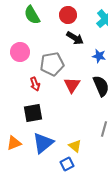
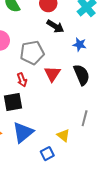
red arrow: (35, 84) -> (22, 80), moved
yellow triangle: (75, 146) -> (63, 135), moved

